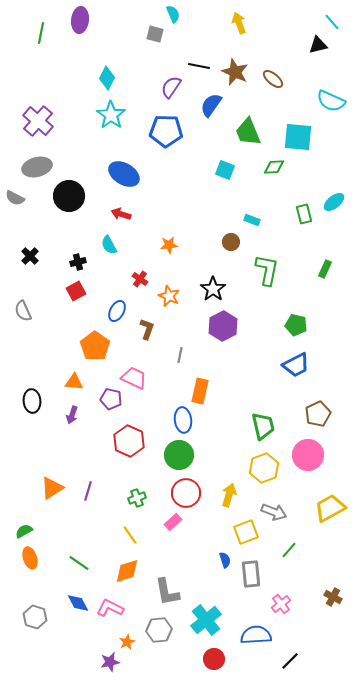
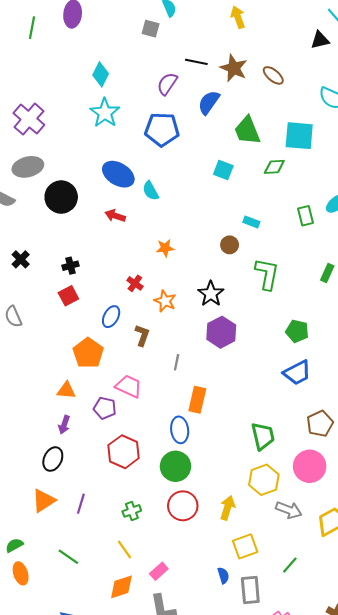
cyan semicircle: (109, 245) -> (151, 191), moved
black ellipse: (32, 401) -> (53, 459), moved, turned 30
gray arrow: (274, 512) -> (289, 510), moved
pink rectangle: (173, 522) -> (159, 571), moved
green line: (79, 563) -> (68, 557), moved

